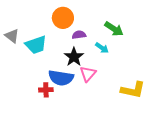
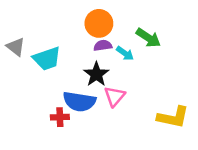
orange circle: (63, 18) -> (99, 23), moved
cyan arrow: (102, 48) -> (125, 53), moved

